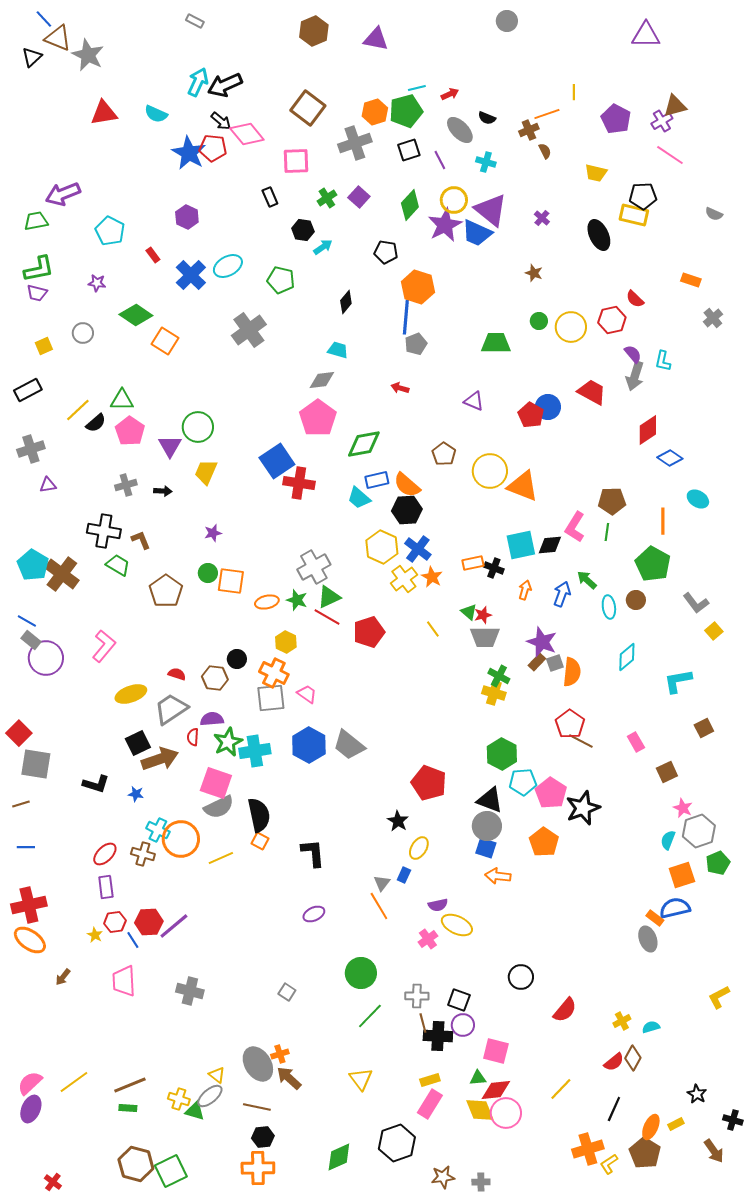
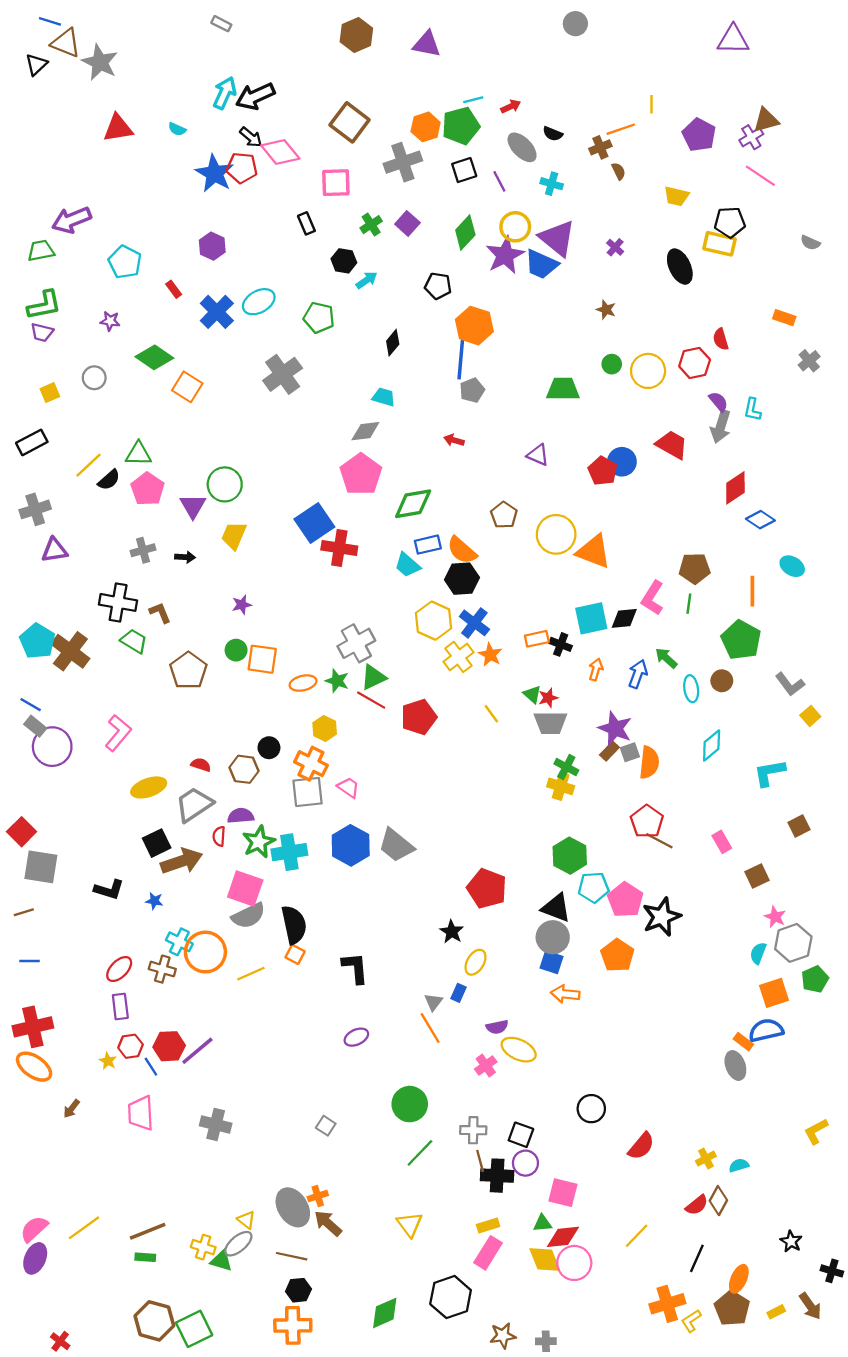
blue line: (44, 19) -> (50, 21), turned -30
cyan semicircle: (156, 114) -> (177, 129), size x0.7
red semicircle: (635, 299) -> (721, 339), turned 30
purple triangle: (48, 485) -> (54, 550), size x1.4
yellow rectangle: (676, 1124) -> (776, 1312), moved

